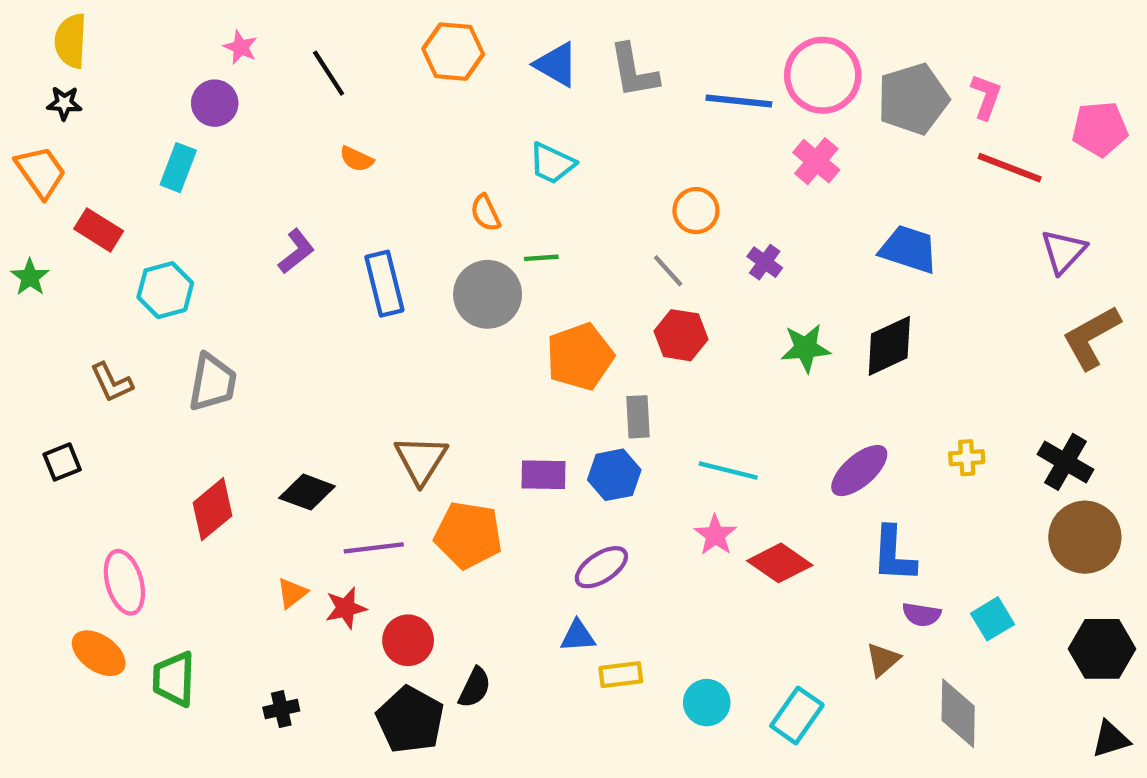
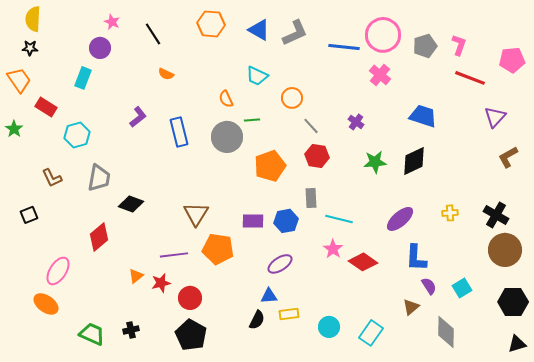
gray L-shape: (634, 71) -> (295, 33), turned -104
gray pentagon: (913, 99) -> (425, 46), size x0.7
orange circle: (696, 211) -> (292, 98), moved
brown L-shape: (1091, 337) -> (508, 157), size x0.7
gray rectangle: (638, 417) -> (311, 198), moved
black diamond: (307, 492) -> (131, 204), moved
pink ellipse: (124, 582) -> (58, 271), turned 48
purple semicircle: (922, 614) -> (429, 286), turned -132
green trapezoid: (174, 679) -> (92, 334), moved, turned 112
black semicircle: (475, 688) -> (257, 320), moved

